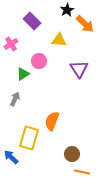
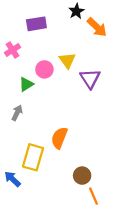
purple rectangle: (32, 21) -> (36, 24), turned -54
yellow triangle: (59, 40) -> (67, 60), moved, turned 49
orange line: (82, 172) -> (94, 196), turned 56

